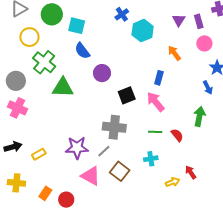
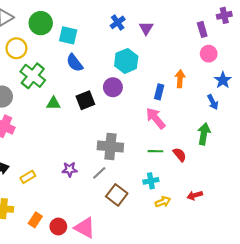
purple triangle: (179, 20) -> (146, 28), moved
cyan hexagon: (143, 31) -> (126, 61), moved
orange arrow: (174, 53) -> (180, 79), moved, turned 42
purple circle: (102, 73) -> (113, 87), moved
green triangle: (63, 87) -> (53, 103), size x0.6
black square: (127, 95) -> (85, 100), moved
purple star: (77, 148) -> (70, 169), size x0.6
red arrow: (191, 172) -> (195, 195), turned -72
pink triangle: (91, 176) -> (85, 228), moved
yellow arrow: (172, 182) -> (163, 202), moved

